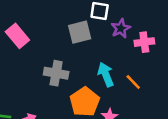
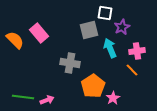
pink cross: (144, 42) -> (137, 51), moved
cyan arrow: (106, 74) -> (110, 48), moved

